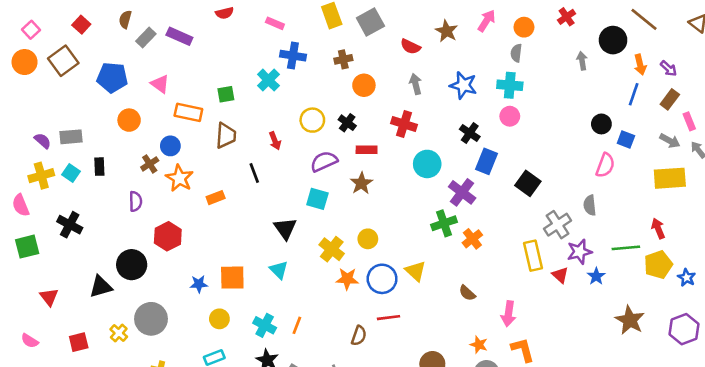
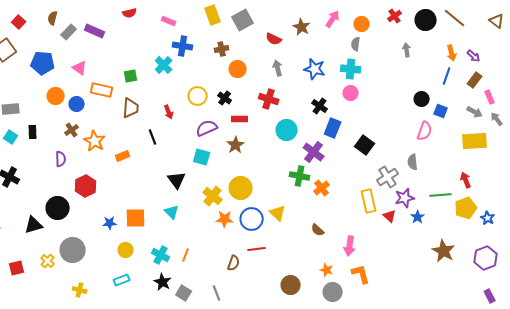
black circle: (613, 40) -> (426, 20), moved
blue circle: (170, 146) -> (77, 104), moved
green cross: (444, 223) -> (300, 176), turned 30
yellow circle: (368, 239) -> (241, 188), size x1.5

